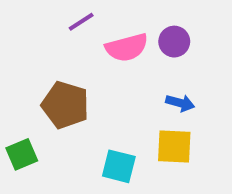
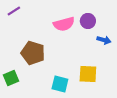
purple line: (81, 22) -> (14, 11), moved
blue arrow: (180, 103) -> (104, 40), moved

